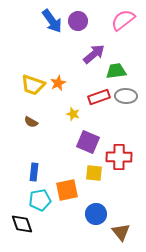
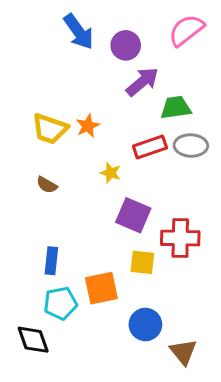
purple circle: (78, 21) -> (126, 45), moved

